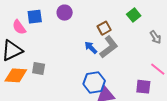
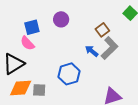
pink semicircle: (19, 27) -> (27, 43), moved
gray square: (39, 69) -> (39, 90), moved
blue hexagon: (94, 82) -> (69, 74), moved

